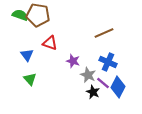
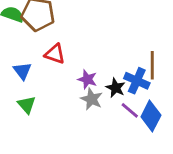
brown line: (104, 33) -> (152, 65), moved, turned -66
gray star: (88, 75) -> (92, 99), moved
black star: (93, 92) -> (116, 88), moved

